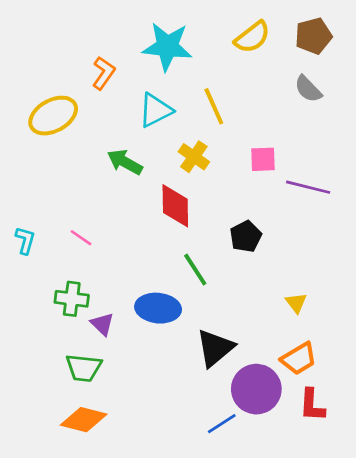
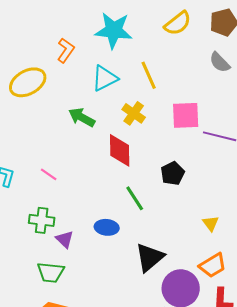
pink square: (263, 159) -> (186, 115), size x1.4
blue ellipse: (158, 308) -> (107, 227), size x0.7

